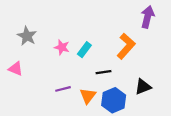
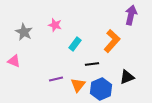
pink star: (62, 47) -> (55, 25), moved

